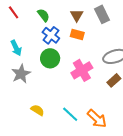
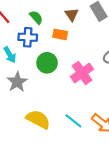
blue cross: (51, 35) -> (28, 37), moved, turned -30
orange rectangle: (77, 35) -> (60, 34), moved
yellow semicircle: (37, 110) -> (38, 119), size x1.6

